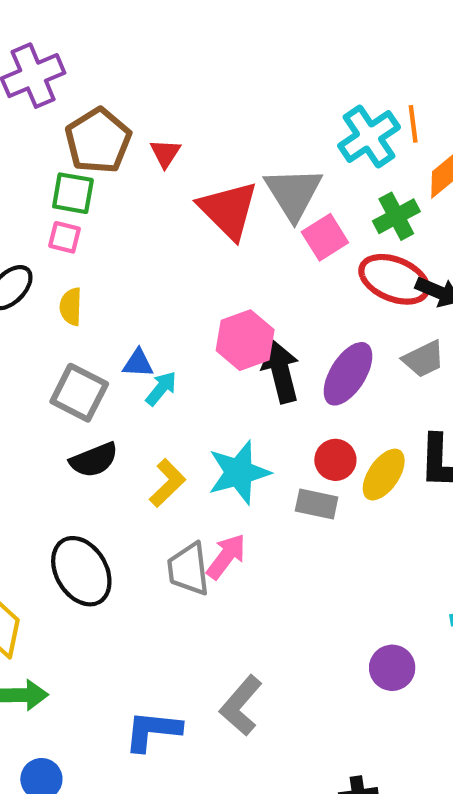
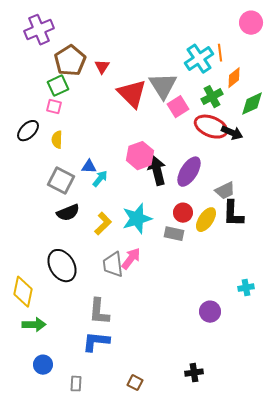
green square: (73, 193) -> (58, 86), turned -35
gray trapezoid: (424, 359) -> (225, 191), moved
gray L-shape: (241, 706) -> (99, 312), moved, turned -36

